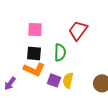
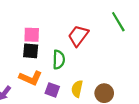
black square: (34, 53) -> (31, 51), moved
yellow semicircle: (68, 80) -> (77, 89), moved

